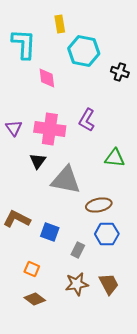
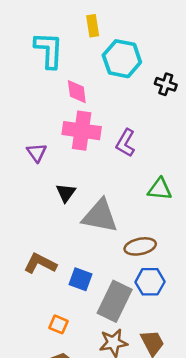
pink cross: (50, 129) -> (82, 131), moved
gray rectangle: (78, 250) -> (115, 301), size x2.0

